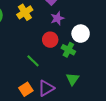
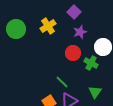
green line: (33, 61) -> (62, 82), moved

